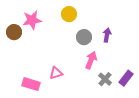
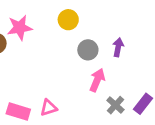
pink triangle: (56, 73) -> (49, 108), moved

